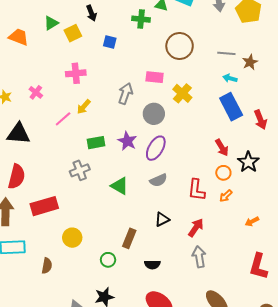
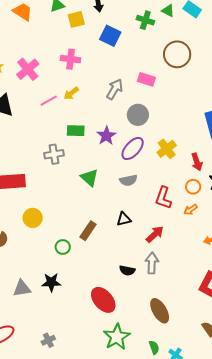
blue square: (110, 42) -> (110, 36), size x1.5
pink cross: (36, 92) -> (28, 69), size x1.6
yellow cross: (182, 93) -> (167, 149), moved
black semicircle: (152, 265) -> (127, 270), moved

